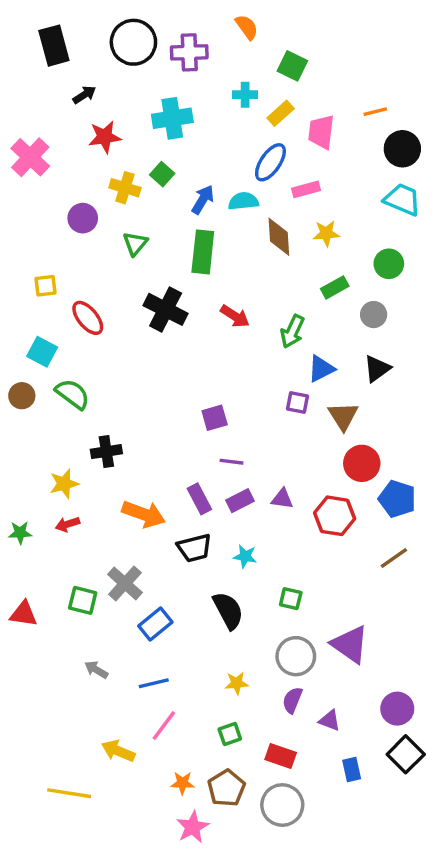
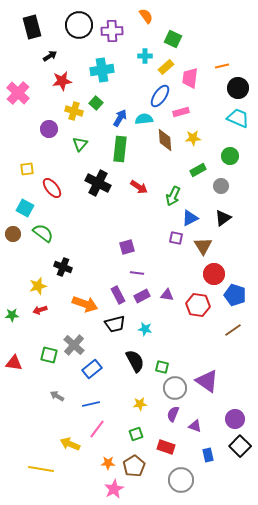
black cross: (106, 452) -> (63, 267), turned 30
green square: (291, 599) -> (162, 367), moved
gray circle: (282, 805) -> (181, 480), moved

